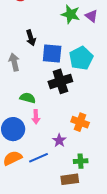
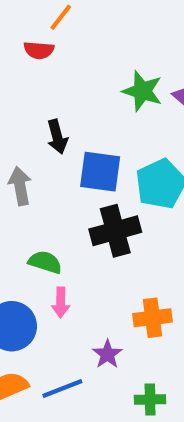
orange cross: (80, 122) -> (152, 318), turned -30

